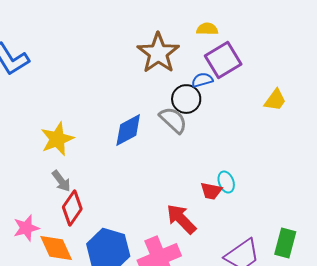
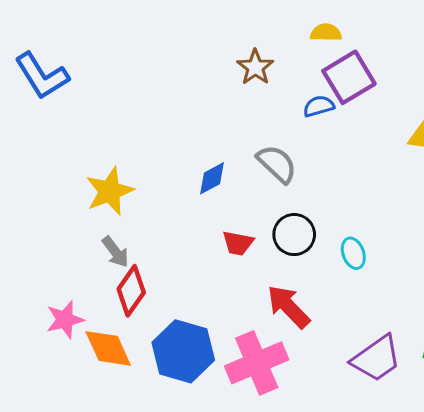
brown star: (158, 53) -> (255, 67), size x0.6
black circle: (186, 99) -> (294, 235), moved
blue diamond: (128, 130) -> (212, 178), size x0.7
red trapezoid: (211, 191) -> (238, 243), moved

